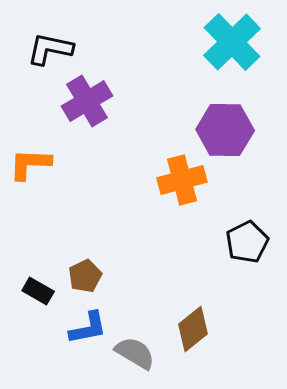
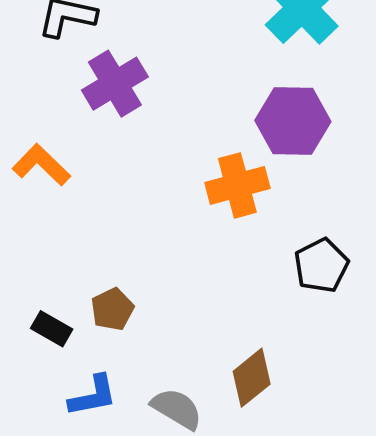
orange L-shape: (30, 164) -> (41, 165), turned 42
blue L-shape: (88, 328) -> (93, 396), moved

